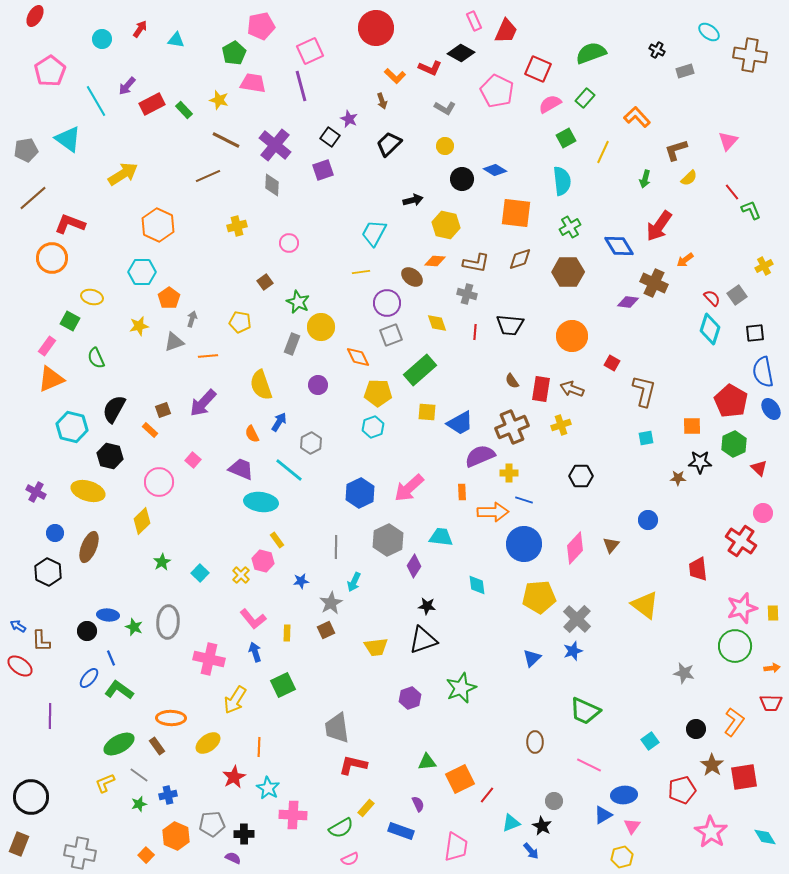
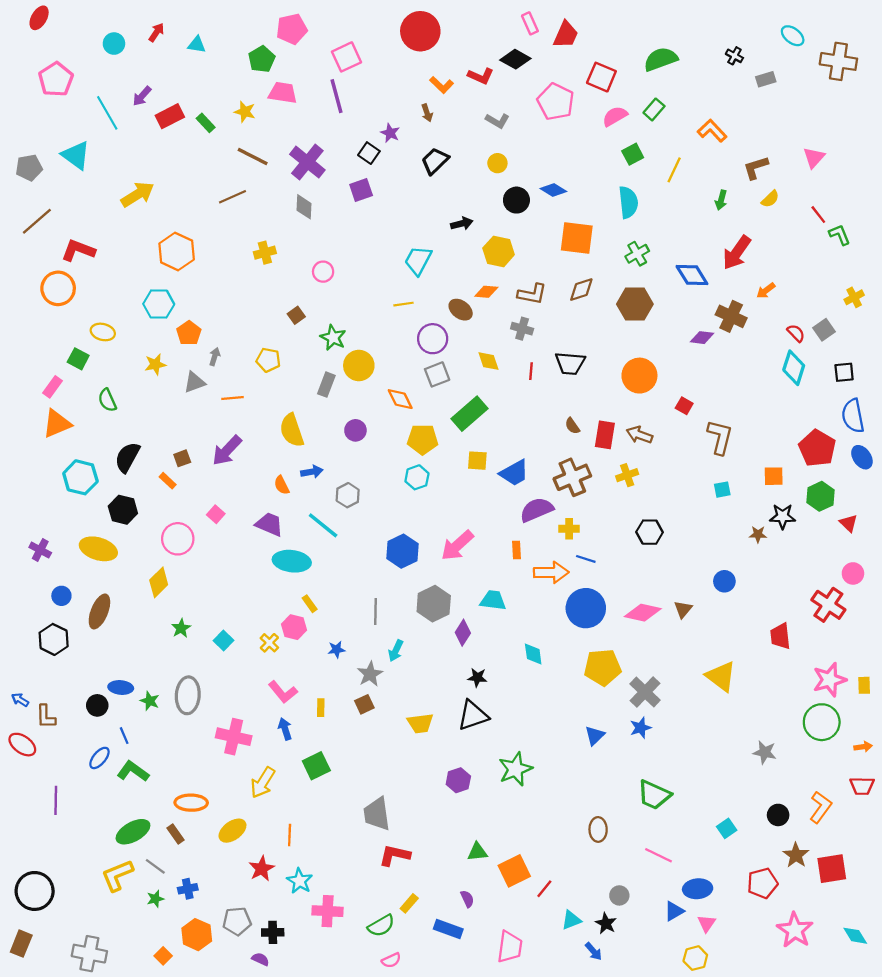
blue arrow: (279, 422) -> (312, 472), turned 48
pink diamond: (575, 548) -> (643, 613), turned 60
yellow L-shape: (105, 783) -> (117, 875), size x1.5

